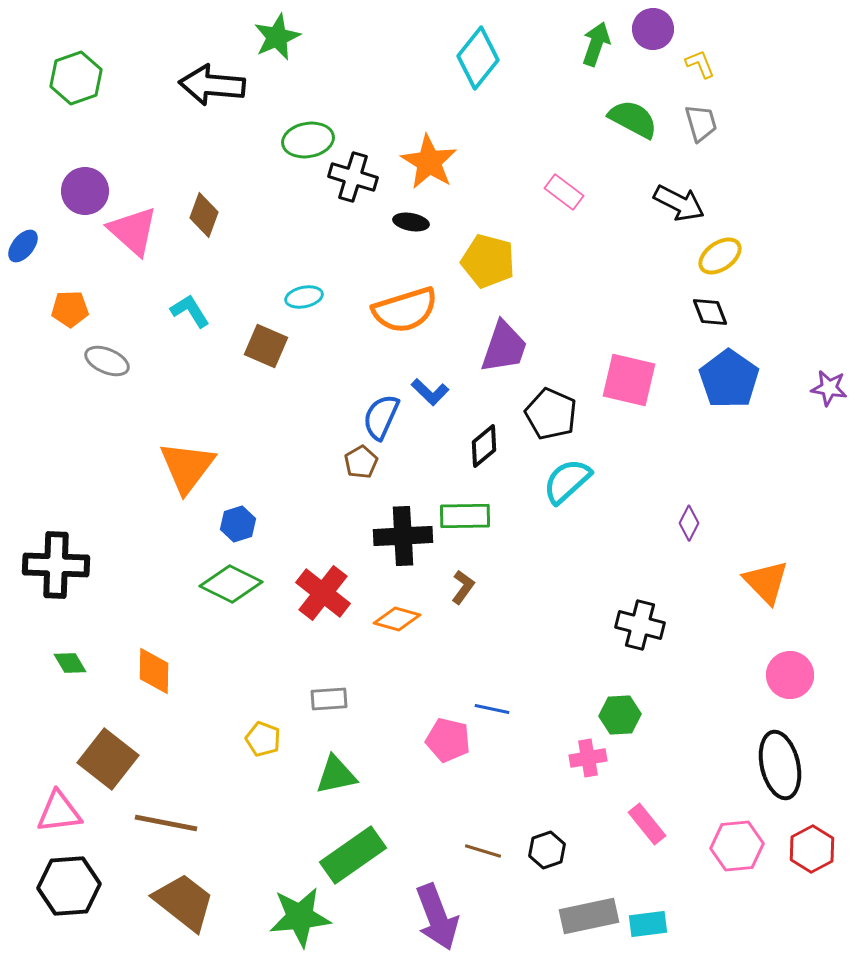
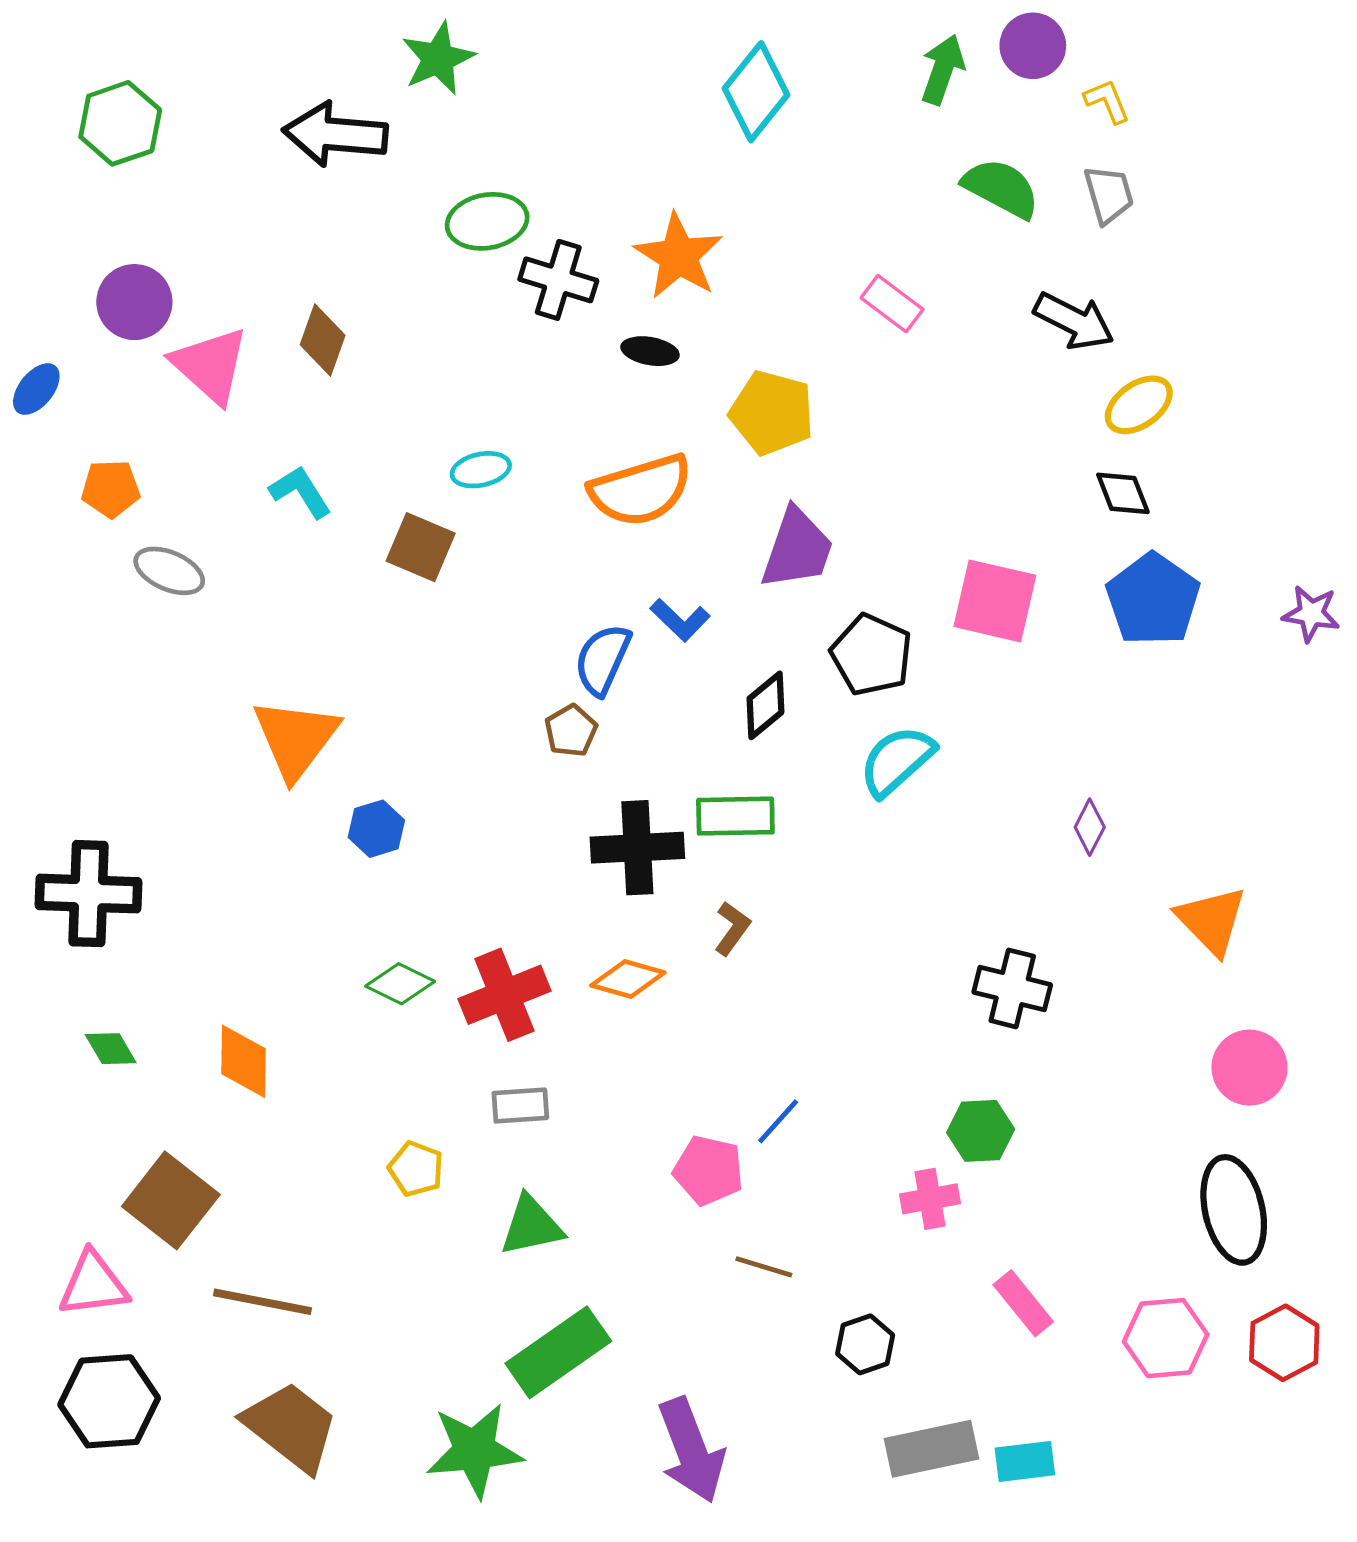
green diamond: (231, 584) -> (400, 984), moved, size x0.7
red cross: (323, 593) -> (505, 995), moved, turned 30
blue line: (492, 709) -> (778, 1121), turned -60
brown line: (483, 851) -> (764, 1267), moved

